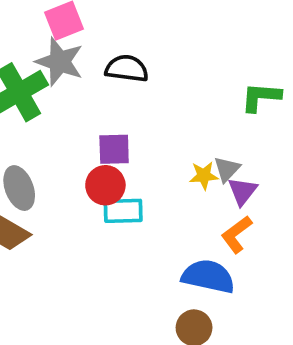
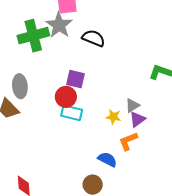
yellow star: (204, 176) -> (113, 117), moved
blue semicircle: (208, 276) -> (107, 159), size x0.7

